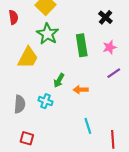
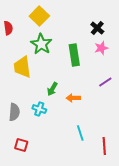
pink star: (110, 47) -> (101, 48), moved
yellow trapezoid: (28, 58) -> (22, 67), turned 145

